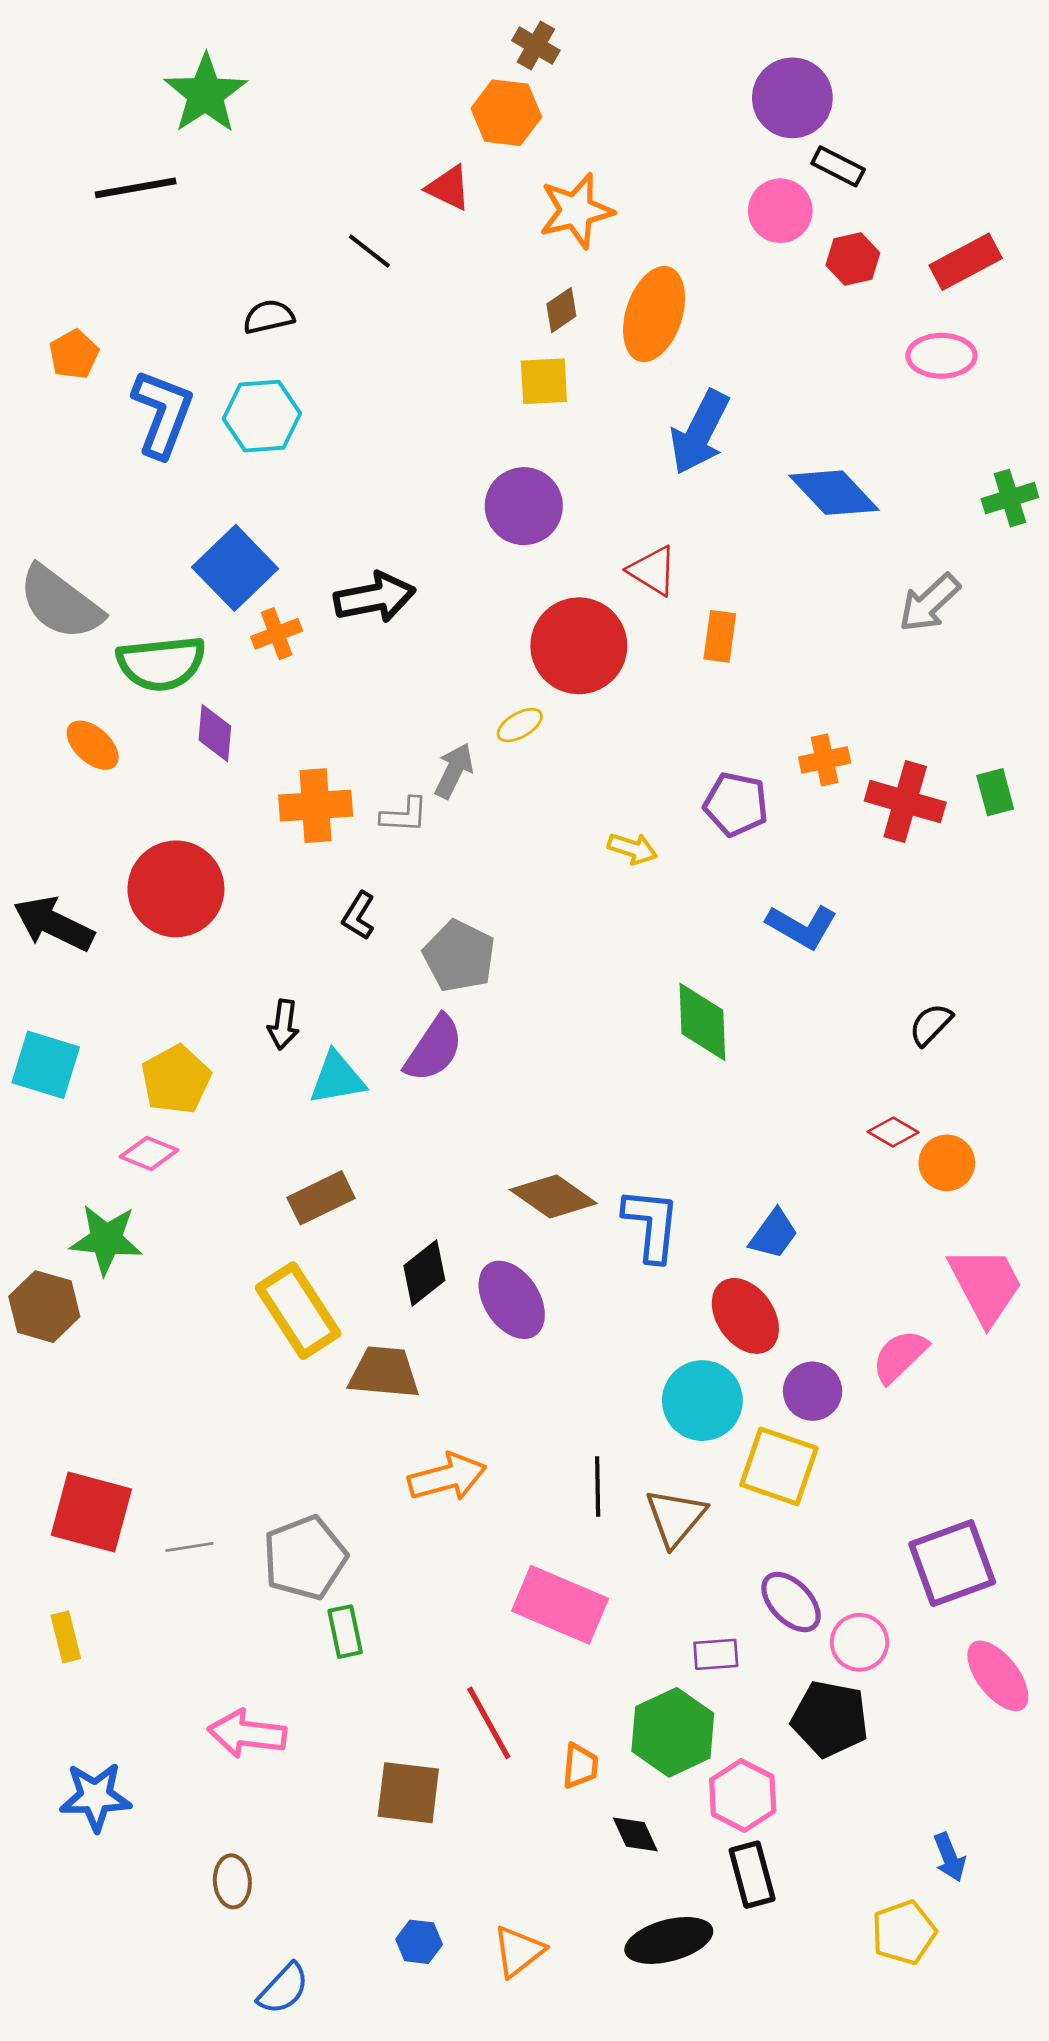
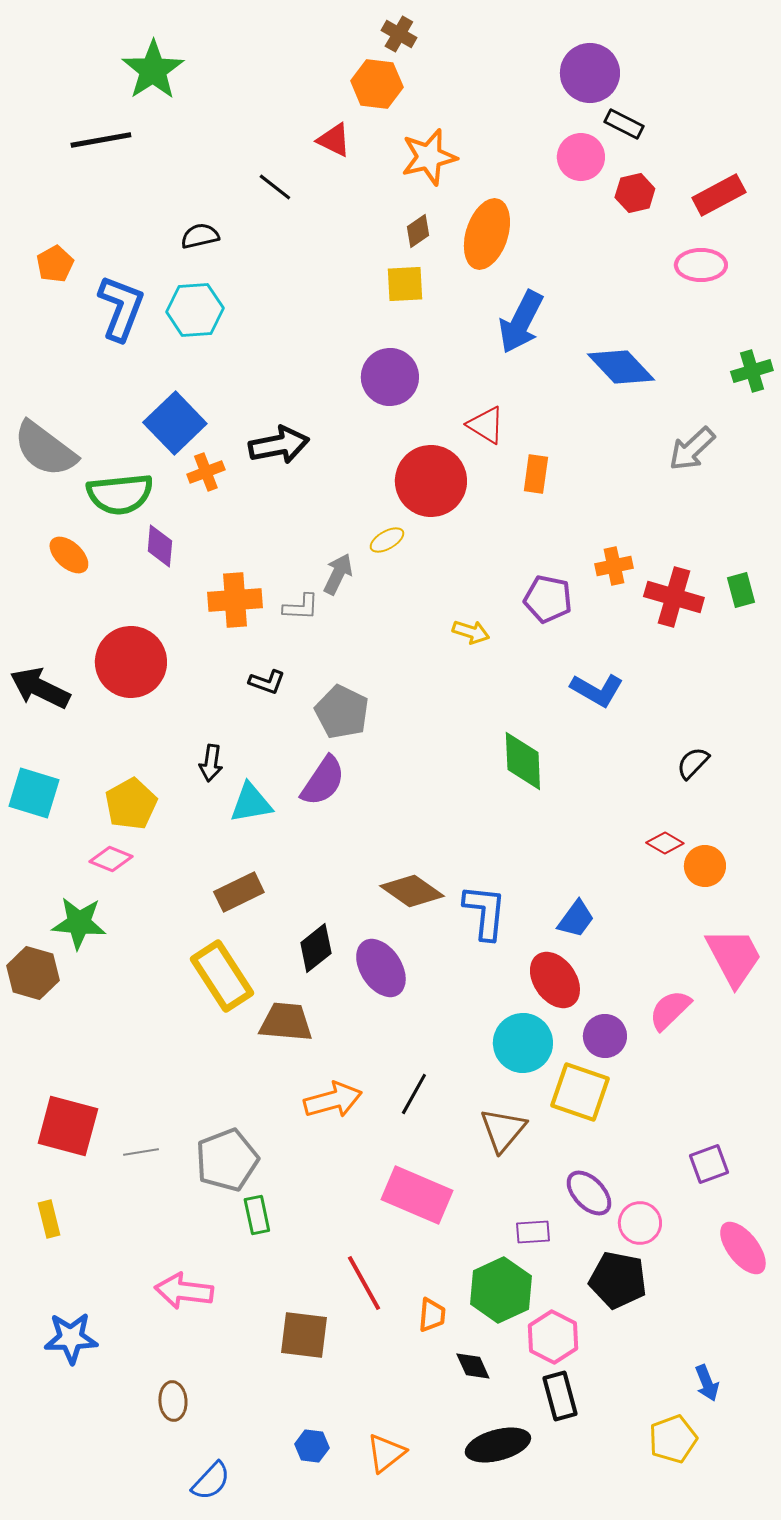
black L-shape: (359, 916) -> (267, 682), turned -102
black line: (598, 1487) -> (414, 1094), moved, turned 30
purple square: (952, 1563) -> (709, 1164), size x0.6

